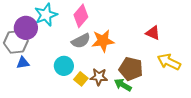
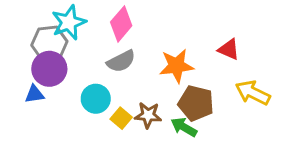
purple circle: (26, 28) -> (49, 69), moved
orange star: (103, 41) -> (176, 66), moved
gray hexagon: (16, 42) -> (49, 43), moved

